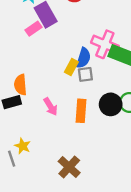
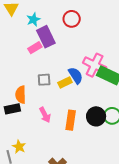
blue semicircle: (83, 58) -> (76, 75), turned -54
yellow rectangle: (71, 67) -> (65, 83), turned 32
gray square: (85, 74) -> (44, 80), moved

